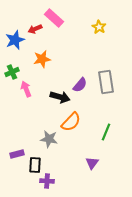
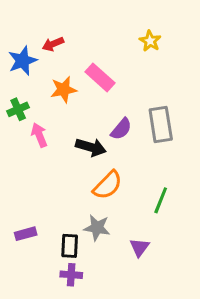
pink rectangle: (54, 18) -> (100, 77), moved
gray star: (49, 139) -> (97, 228), moved
black rectangle: (35, 165) -> (70, 246), moved

